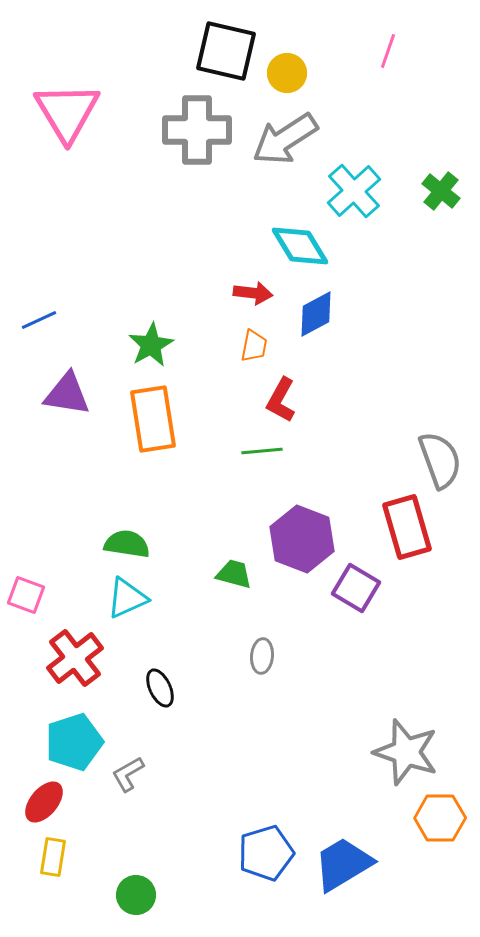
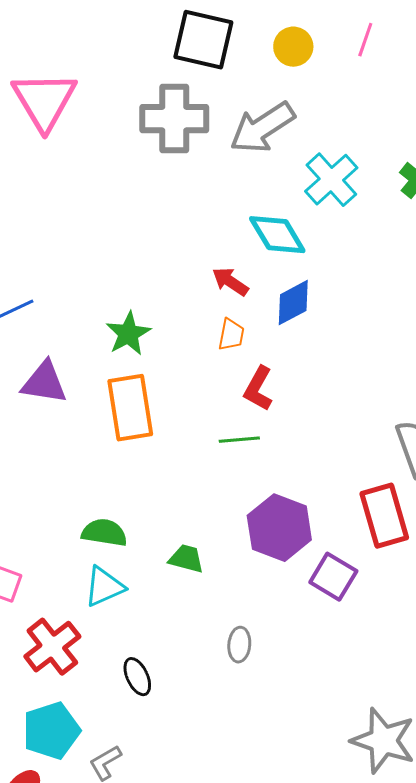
yellow circle: (287, 73) -> (293, 47), moved
red arrow: (253, 293) -> (230, 282), turned -153
green trapezoid: (234, 574) -> (186, 559), moved

